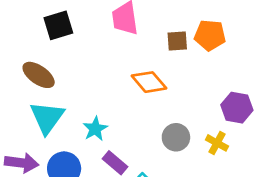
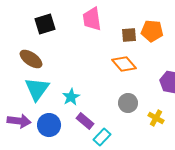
orange diamond: (149, 82) -> (124, 64), moved
yellow cross: (217, 143) -> (156, 118), moved

